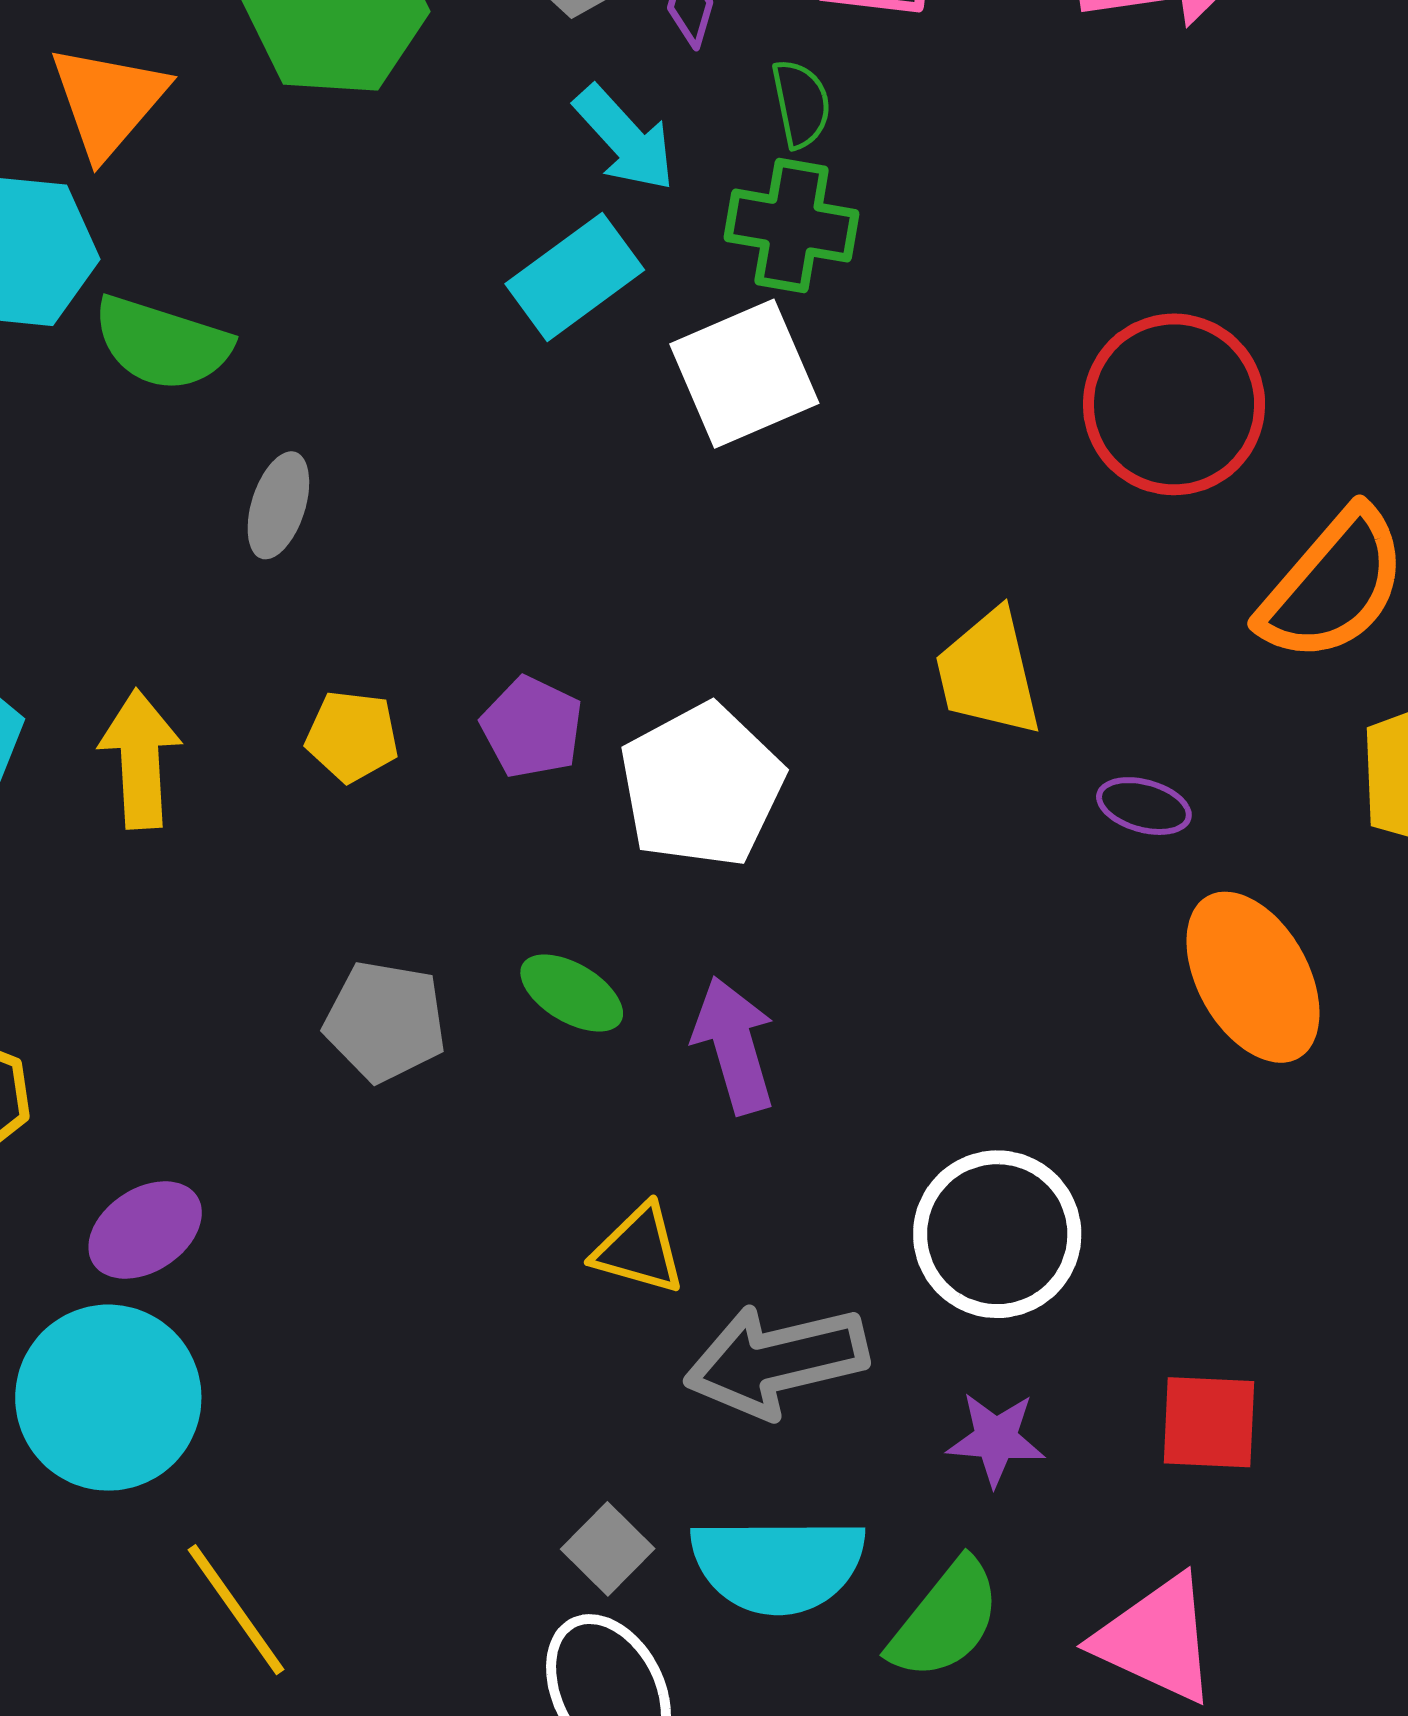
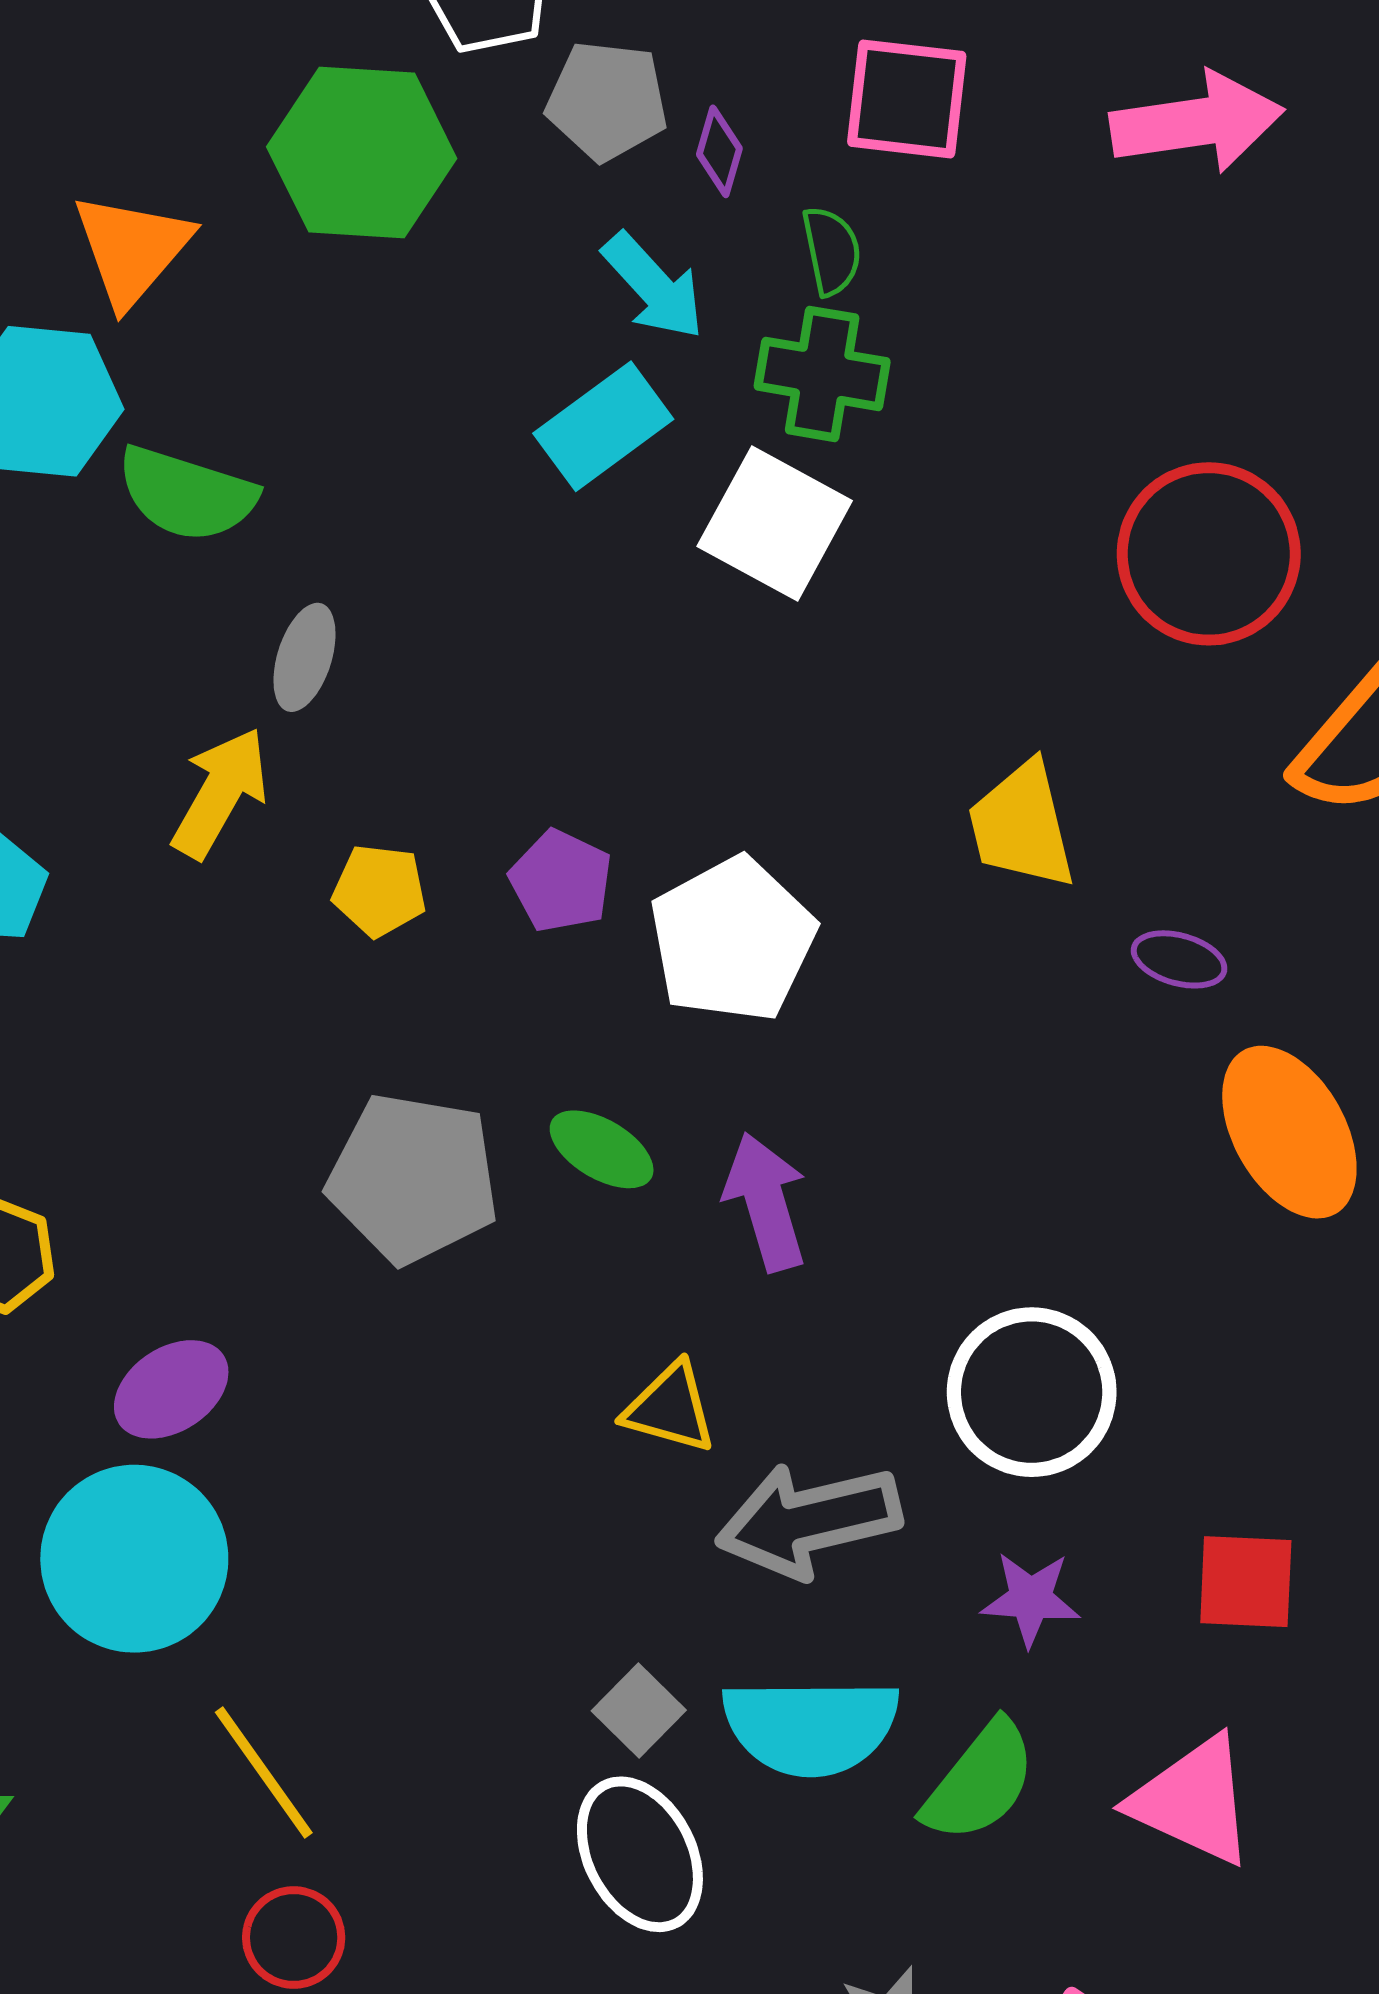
white square: (744, 374) -> (775, 523), turned -38
yellow arrow: (140, 759) -> (220, 793), moved, turned 33
gray pentagon: (385, 1021) -> (413, 1178), size x1.4

